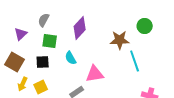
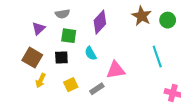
gray semicircle: (44, 20) -> (62, 14), turned -128
brown star: (120, 40) -> (142, 16), moved, turned 30
yellow square: (41, 87) -> (71, 85), moved

